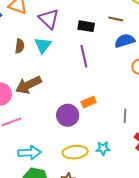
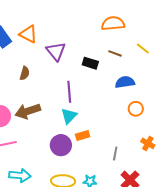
brown line: (116, 19) -> (115, 53), moved
cyan triangle: (43, 45) -> (69, 116), moved
purple line: (84, 56) -> (69, 92), moved

